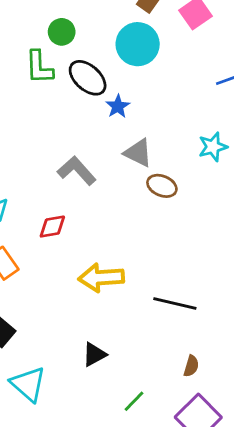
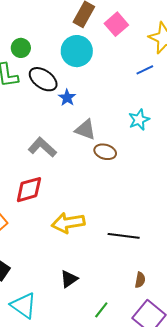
red diamond: (52, 227) -> (29, 190), size x1.4

